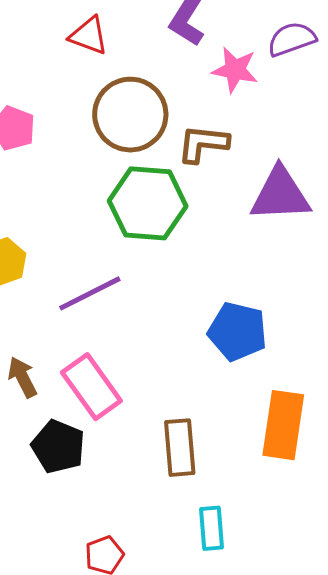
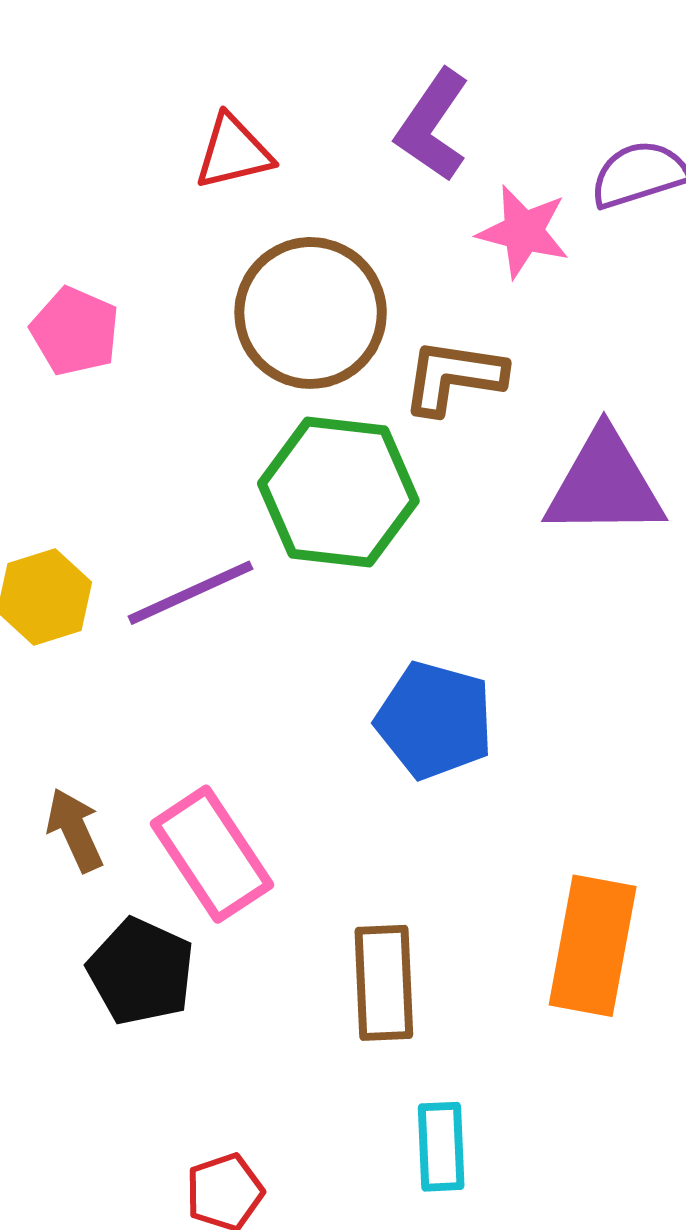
red triangle: (89, 36) -> (233, 152), turned -36
purple line: (90, 293) -> (191, 593), moved
blue pentagon: (237, 331) -> (434, 720), moved

